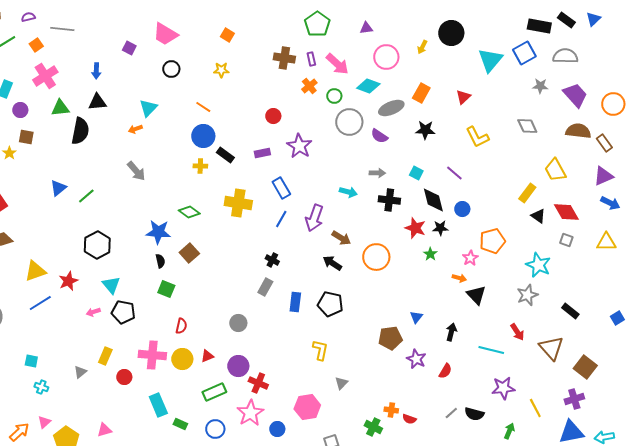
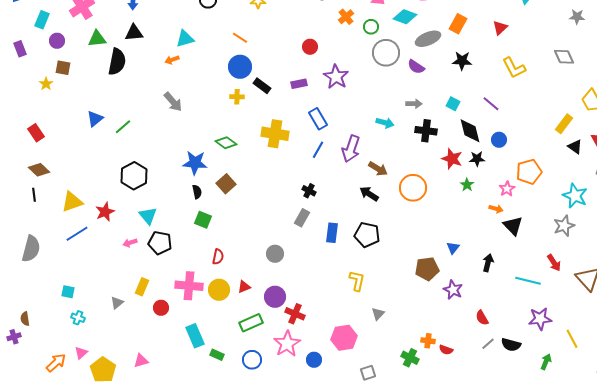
cyan triangle: (148, 108) -> (185, 39), turned 30
red semicircle: (445, 371) -> (482, 318), moved, turned 119

